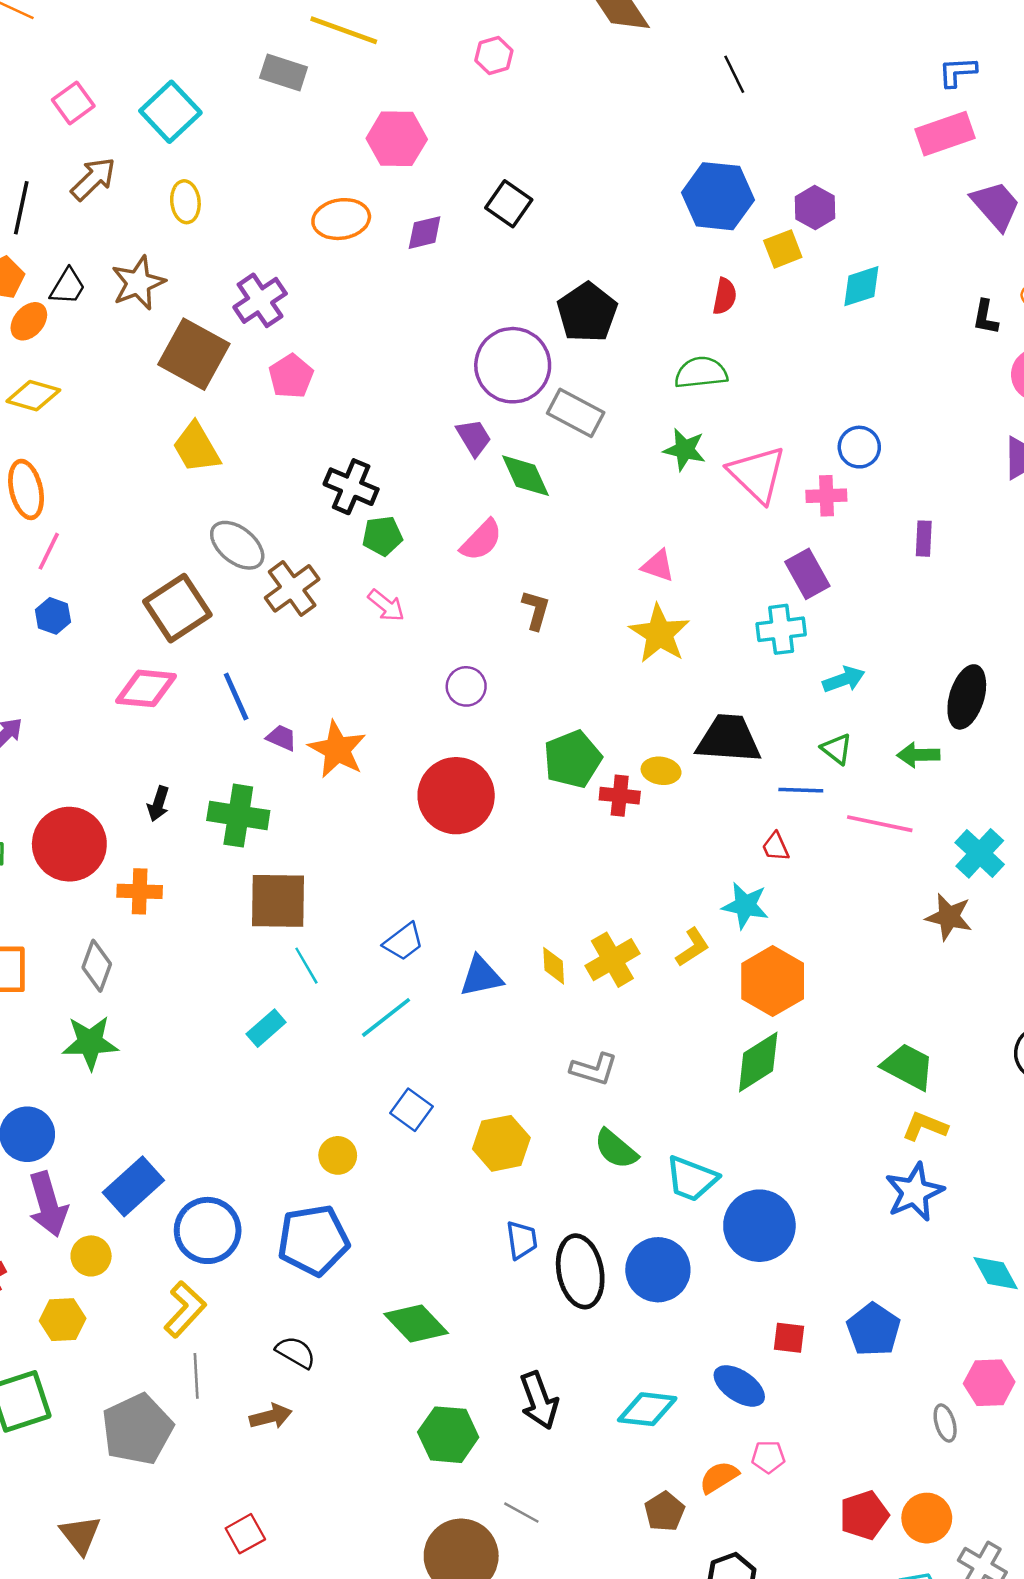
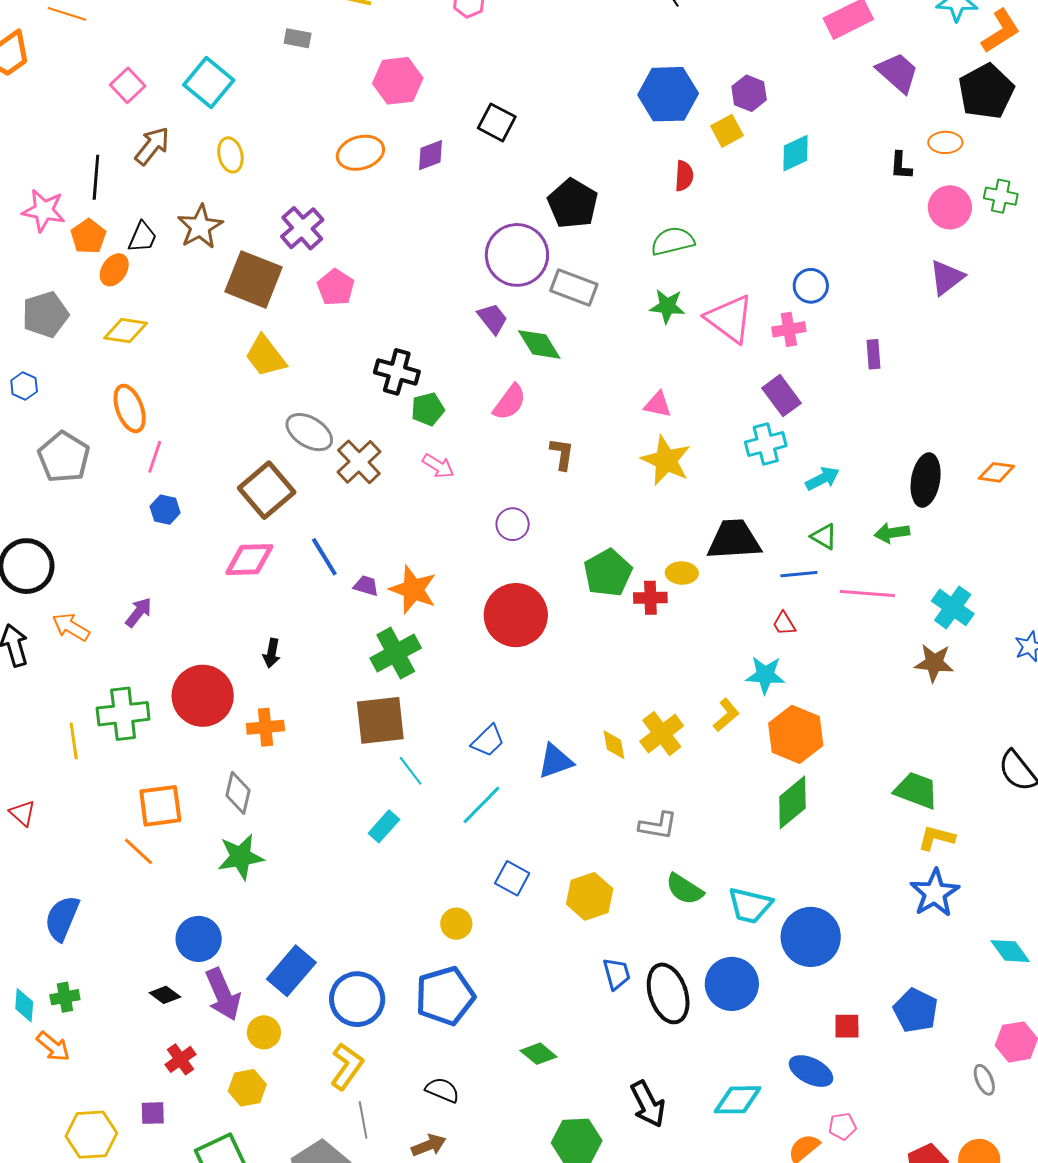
gray rectangle: (284, 73) -> (298, 38), size x0.7
green cross: (238, 816) -> (396, 653), moved, turned -30
green diamond: (416, 1324) -> (538, 1054), size x0.7

